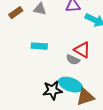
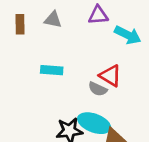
brown rectangle: (16, 13) -> (20, 24), turned -56

